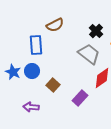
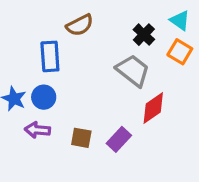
brown square: (53, 85) -> (81, 138), moved, turned -32
purple arrow: (31, 107) -> (37, 130), moved

